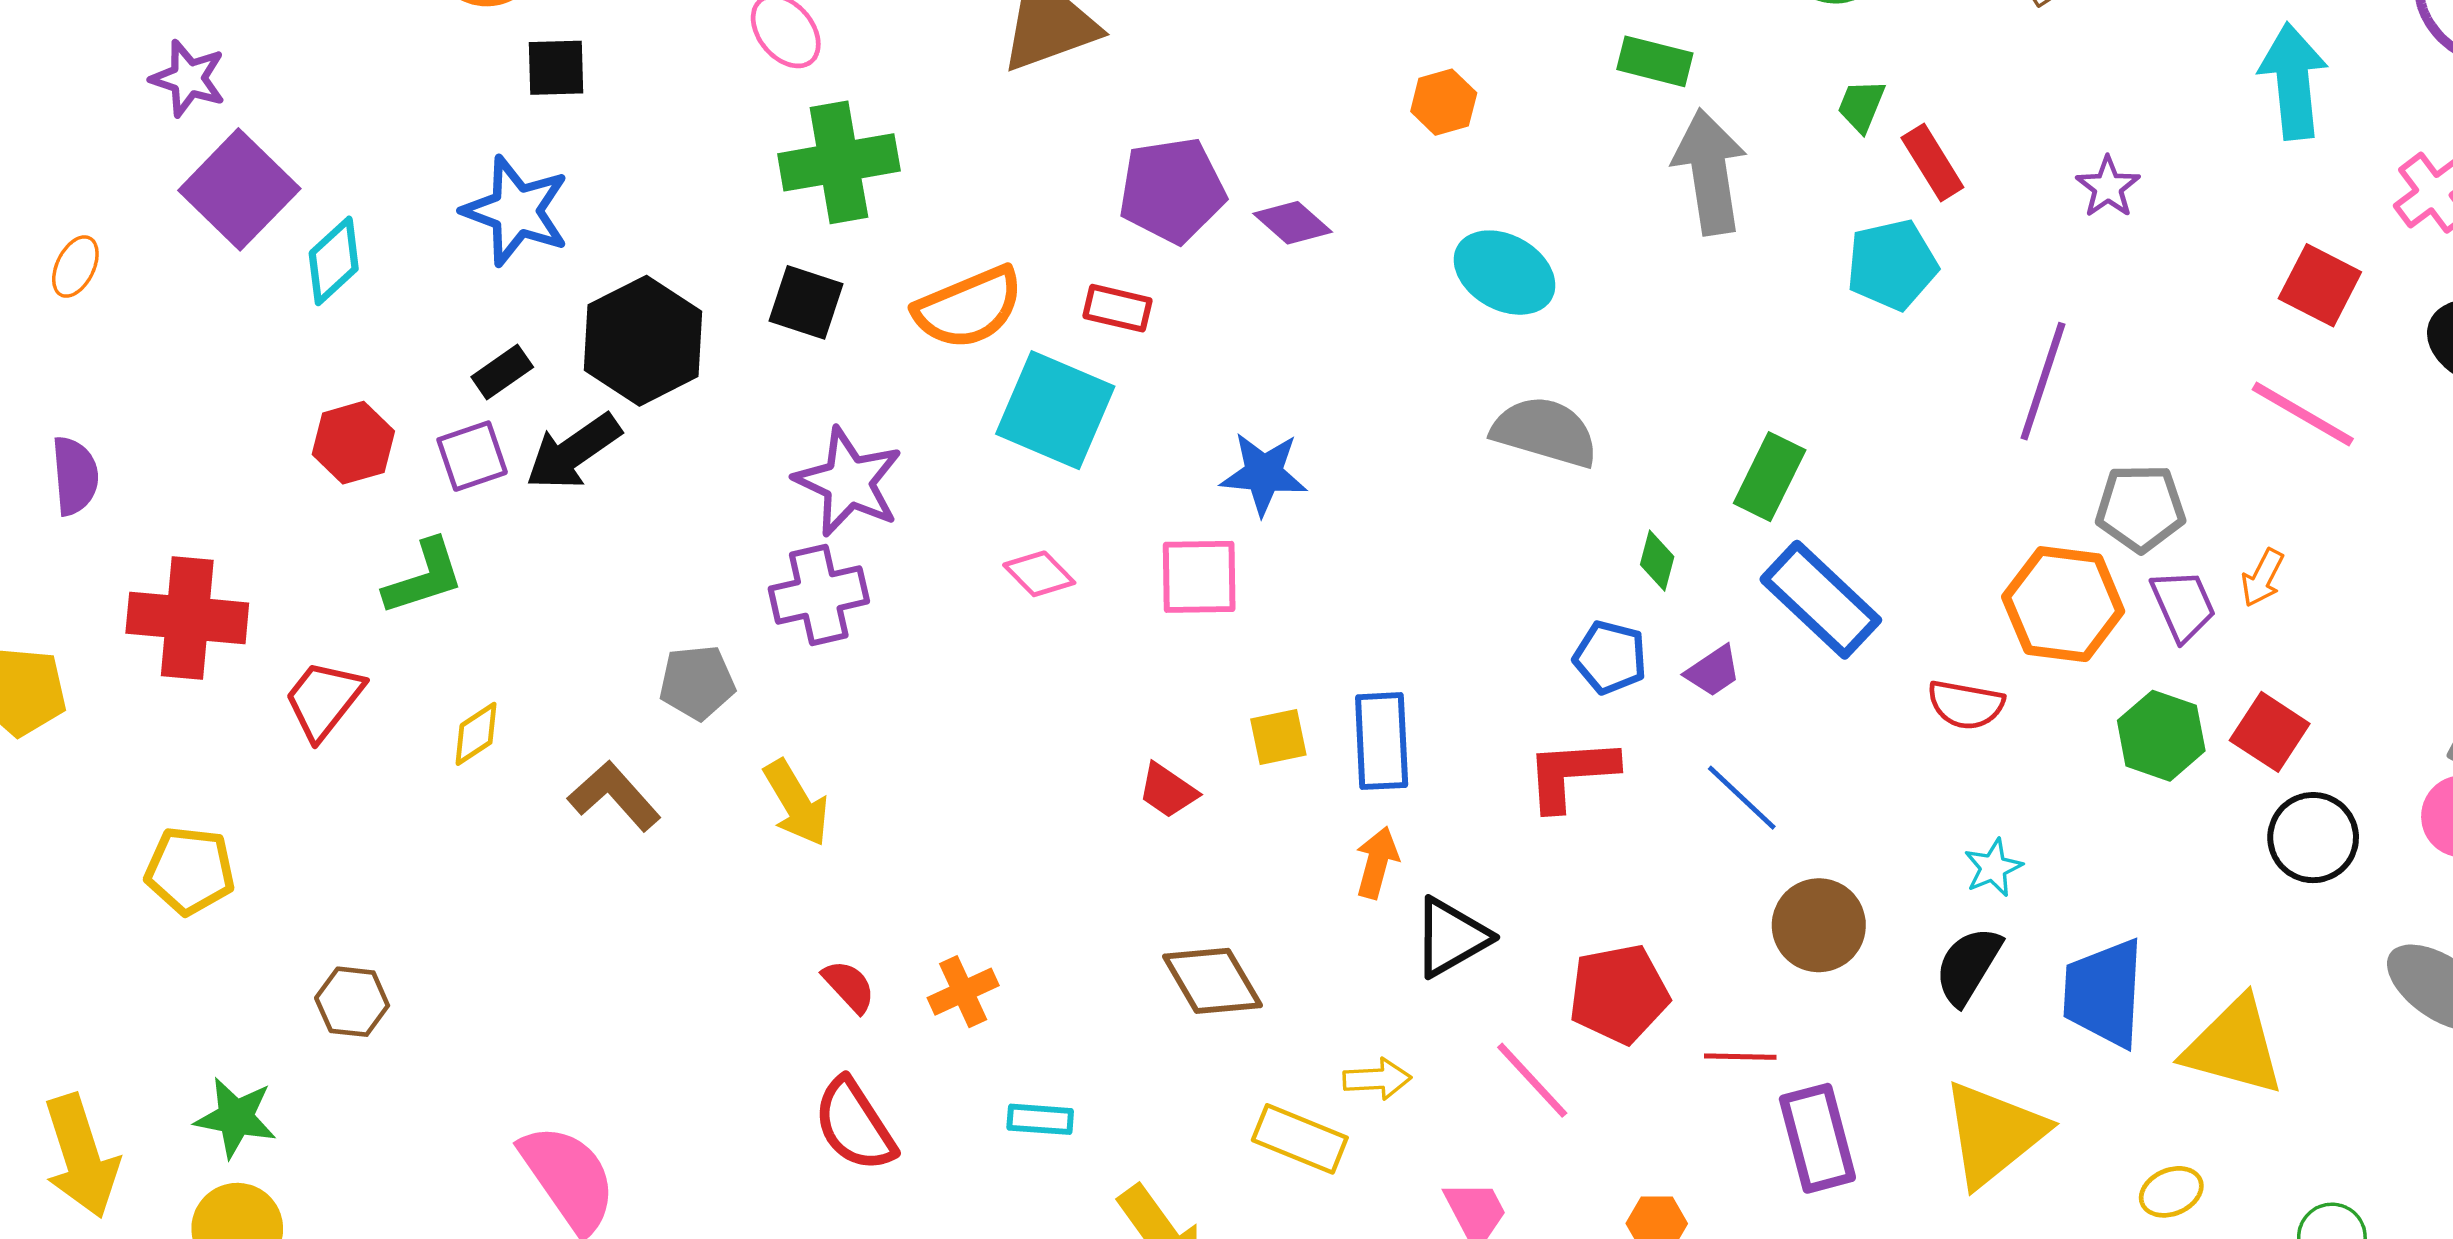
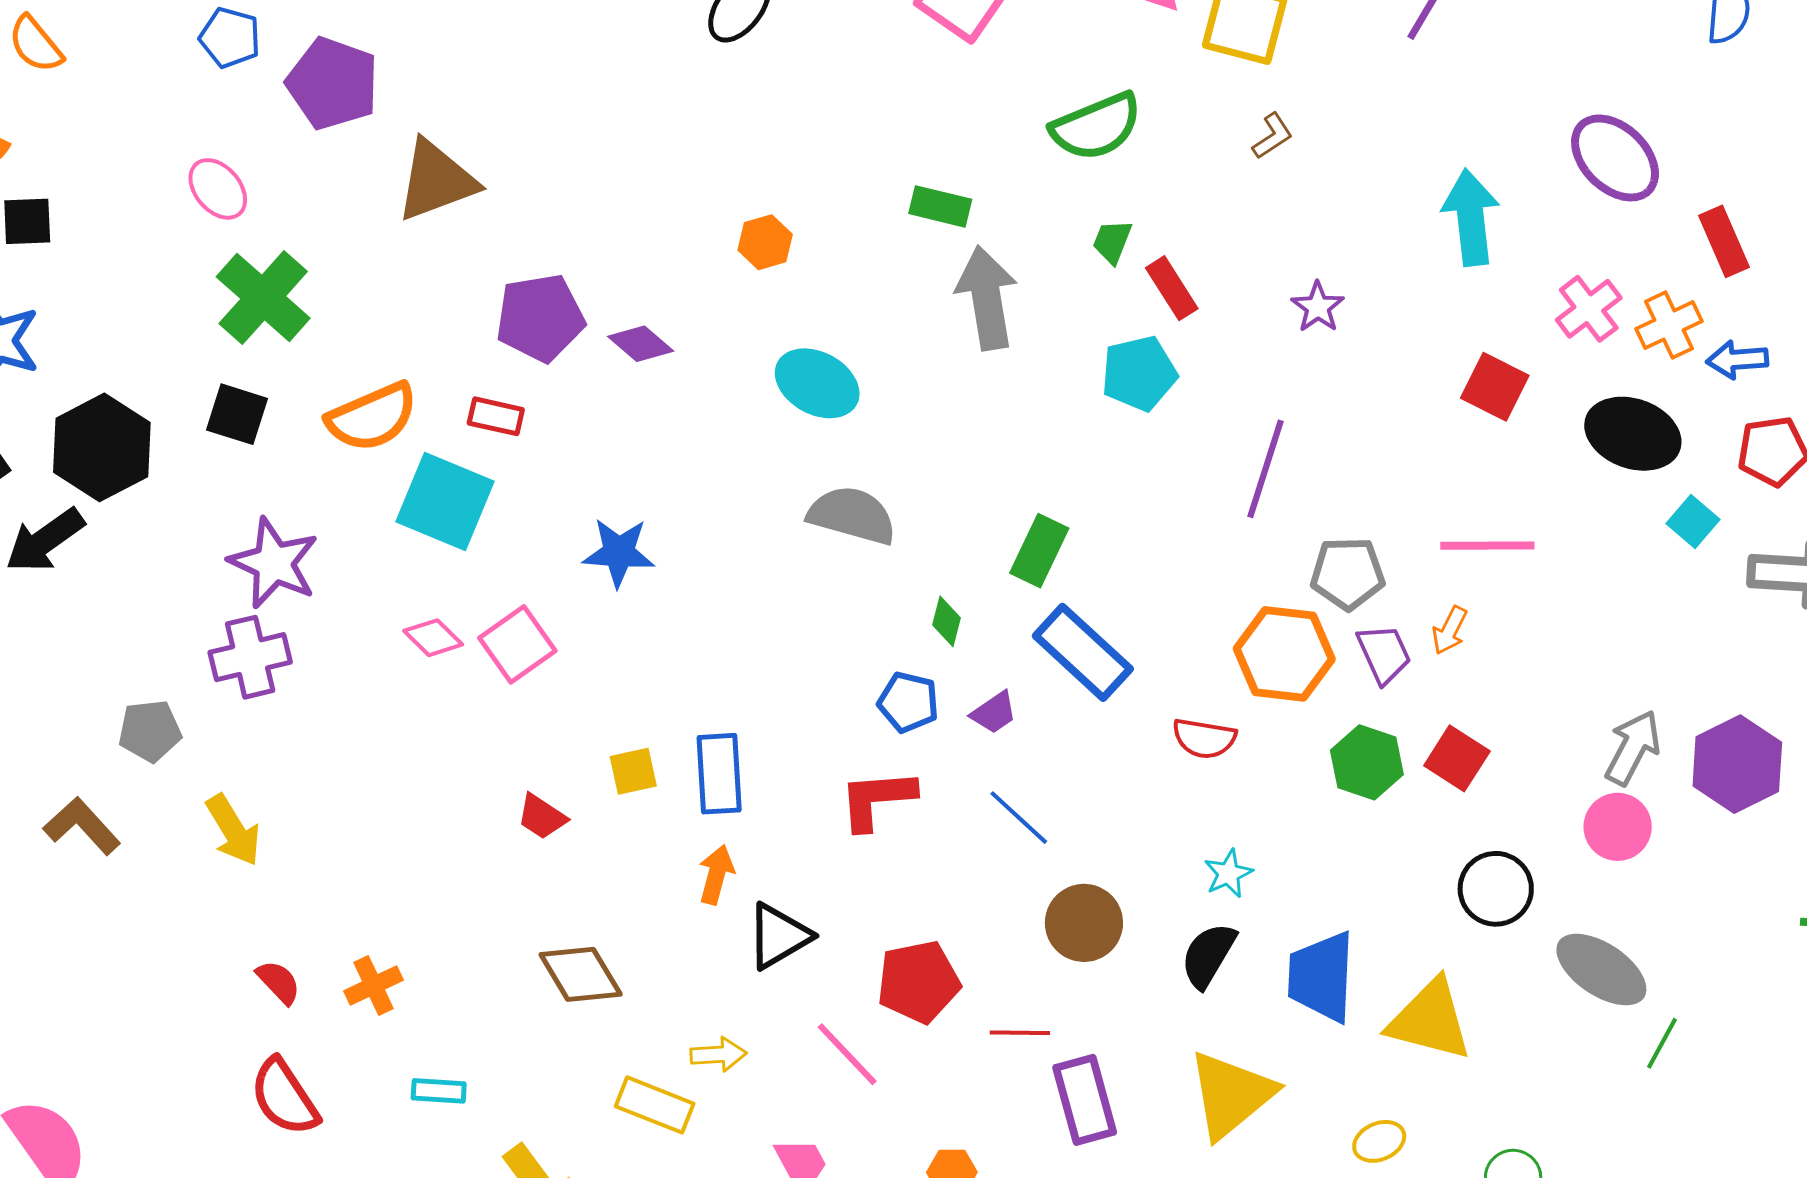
green cross: (839, 162) -> (263, 298), turned -38
pink line: (2303, 414) -> (1487, 546), moved, turned -30
pink square: (1199, 577) -> (517, 644), moved, turned -34
black circle: (2313, 838) -> (1496, 889), moved

